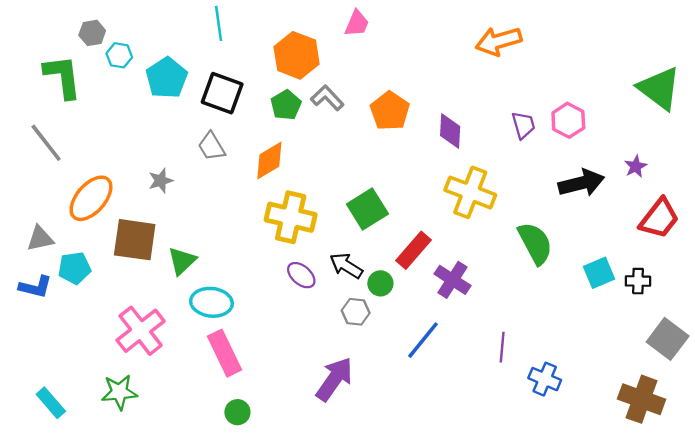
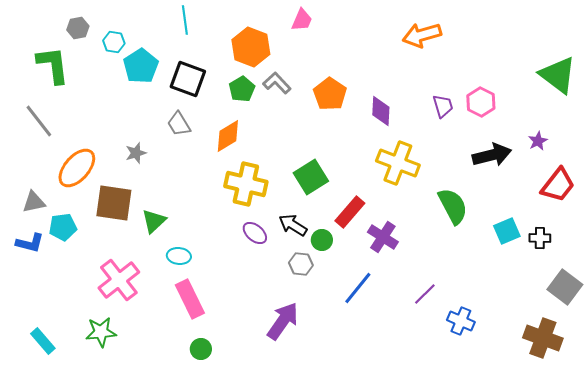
cyan hexagon: (119, 55) -> (114, 42), moved
cyan ellipse: (211, 302) -> (179, 256), size x0.7
purple line: (502, 347) -> (425, 294), turned 40

